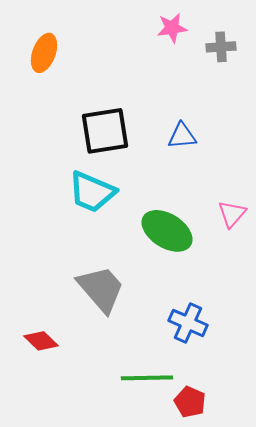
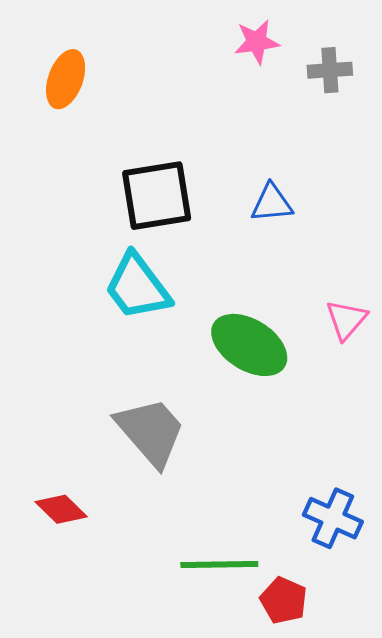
cyan trapezoid: (92, 192) -> (137, 287), turned 30
blue cross: (188, 323) -> (333, 518), moved

